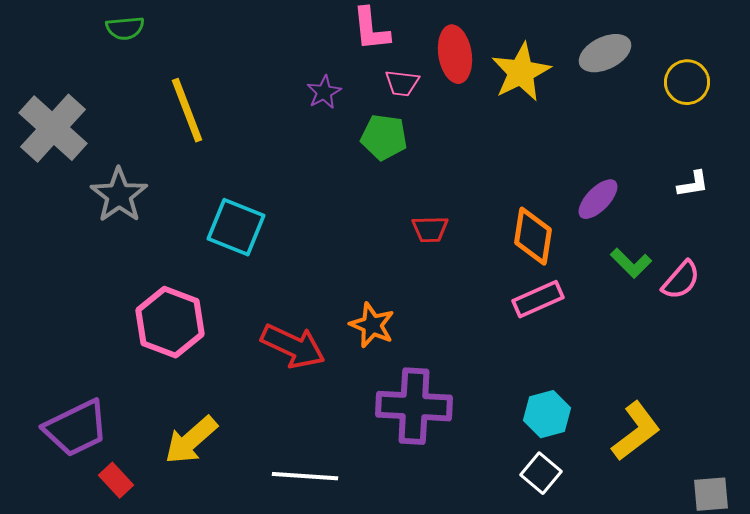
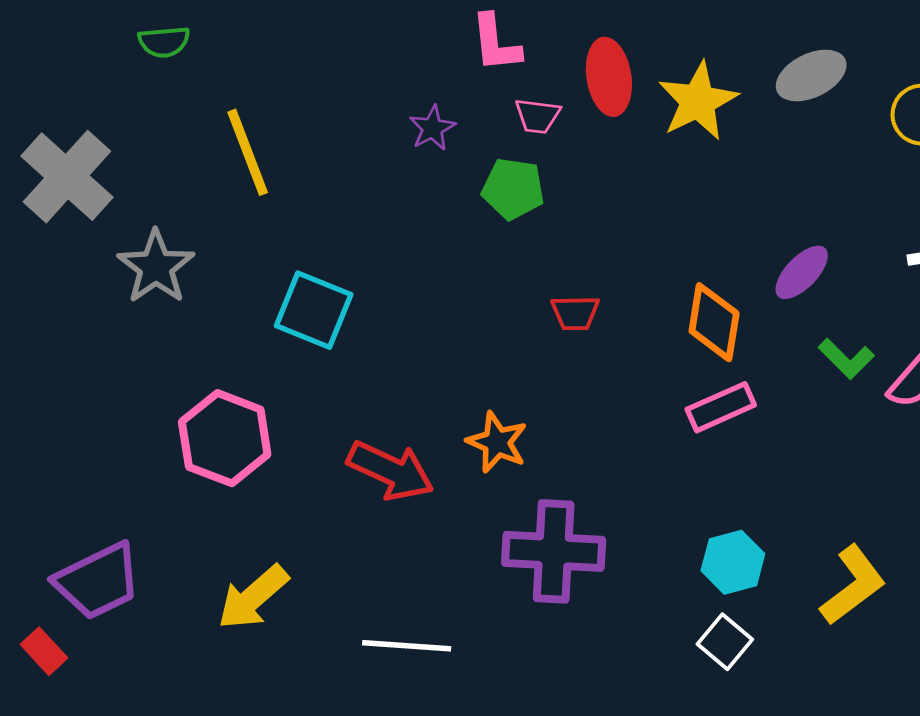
red rectangle: (116, 480) -> (44, 651), moved

